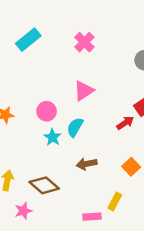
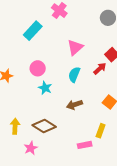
cyan rectangle: (28, 40) -> (33, 31), moved
pink triangle: (84, 91) -> (75, 47), moved
cyan semicircle: (75, 127) -> (74, 75), moved

